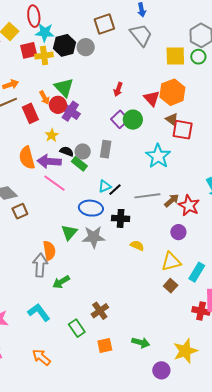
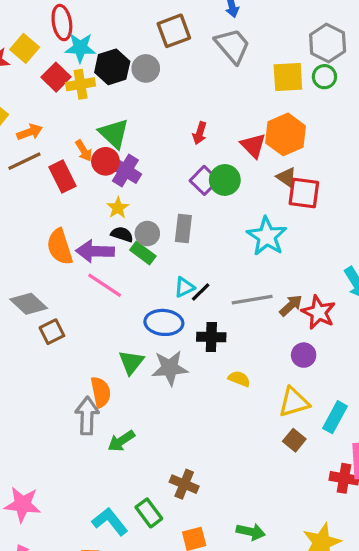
red square: (29, 50) -> (56, 77), turned -30
yellow star: (52, 135) -> (118, 208), moved
brown cross: (100, 311) -> (184, 484), turned -30
cyan L-shape: (39, 312) -> (110, 521), moved

